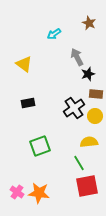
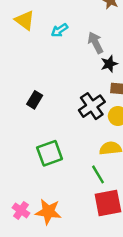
cyan arrow: (54, 34) -> (59, 30), moved
yellow triangle: (24, 64) -> (25, 20), moved
black rectangle: (28, 103) -> (35, 100), turned -48

